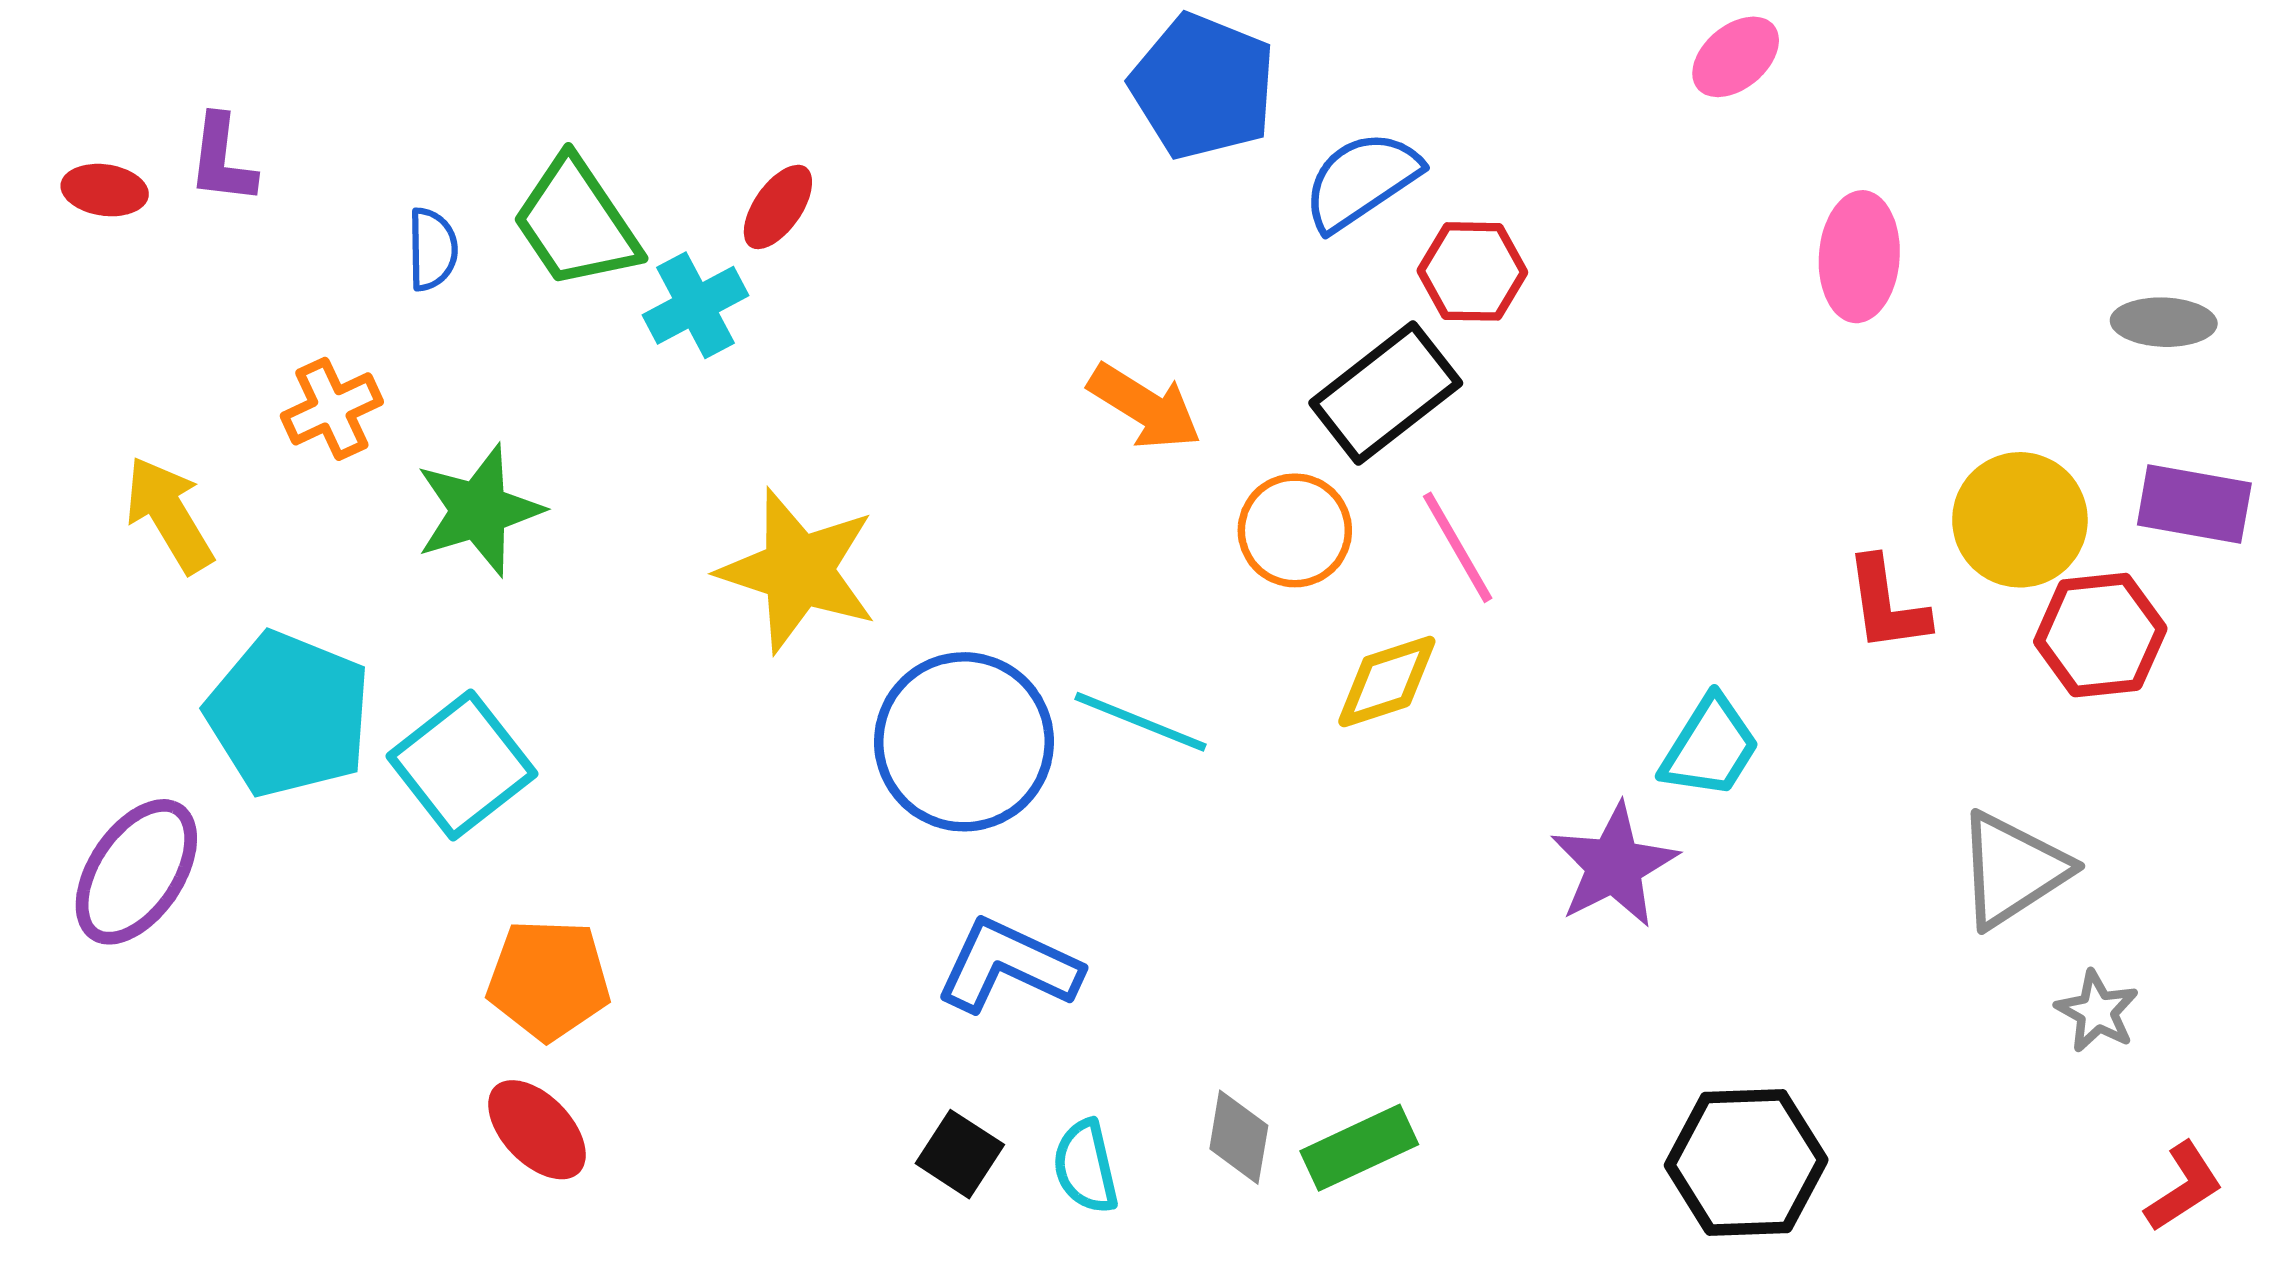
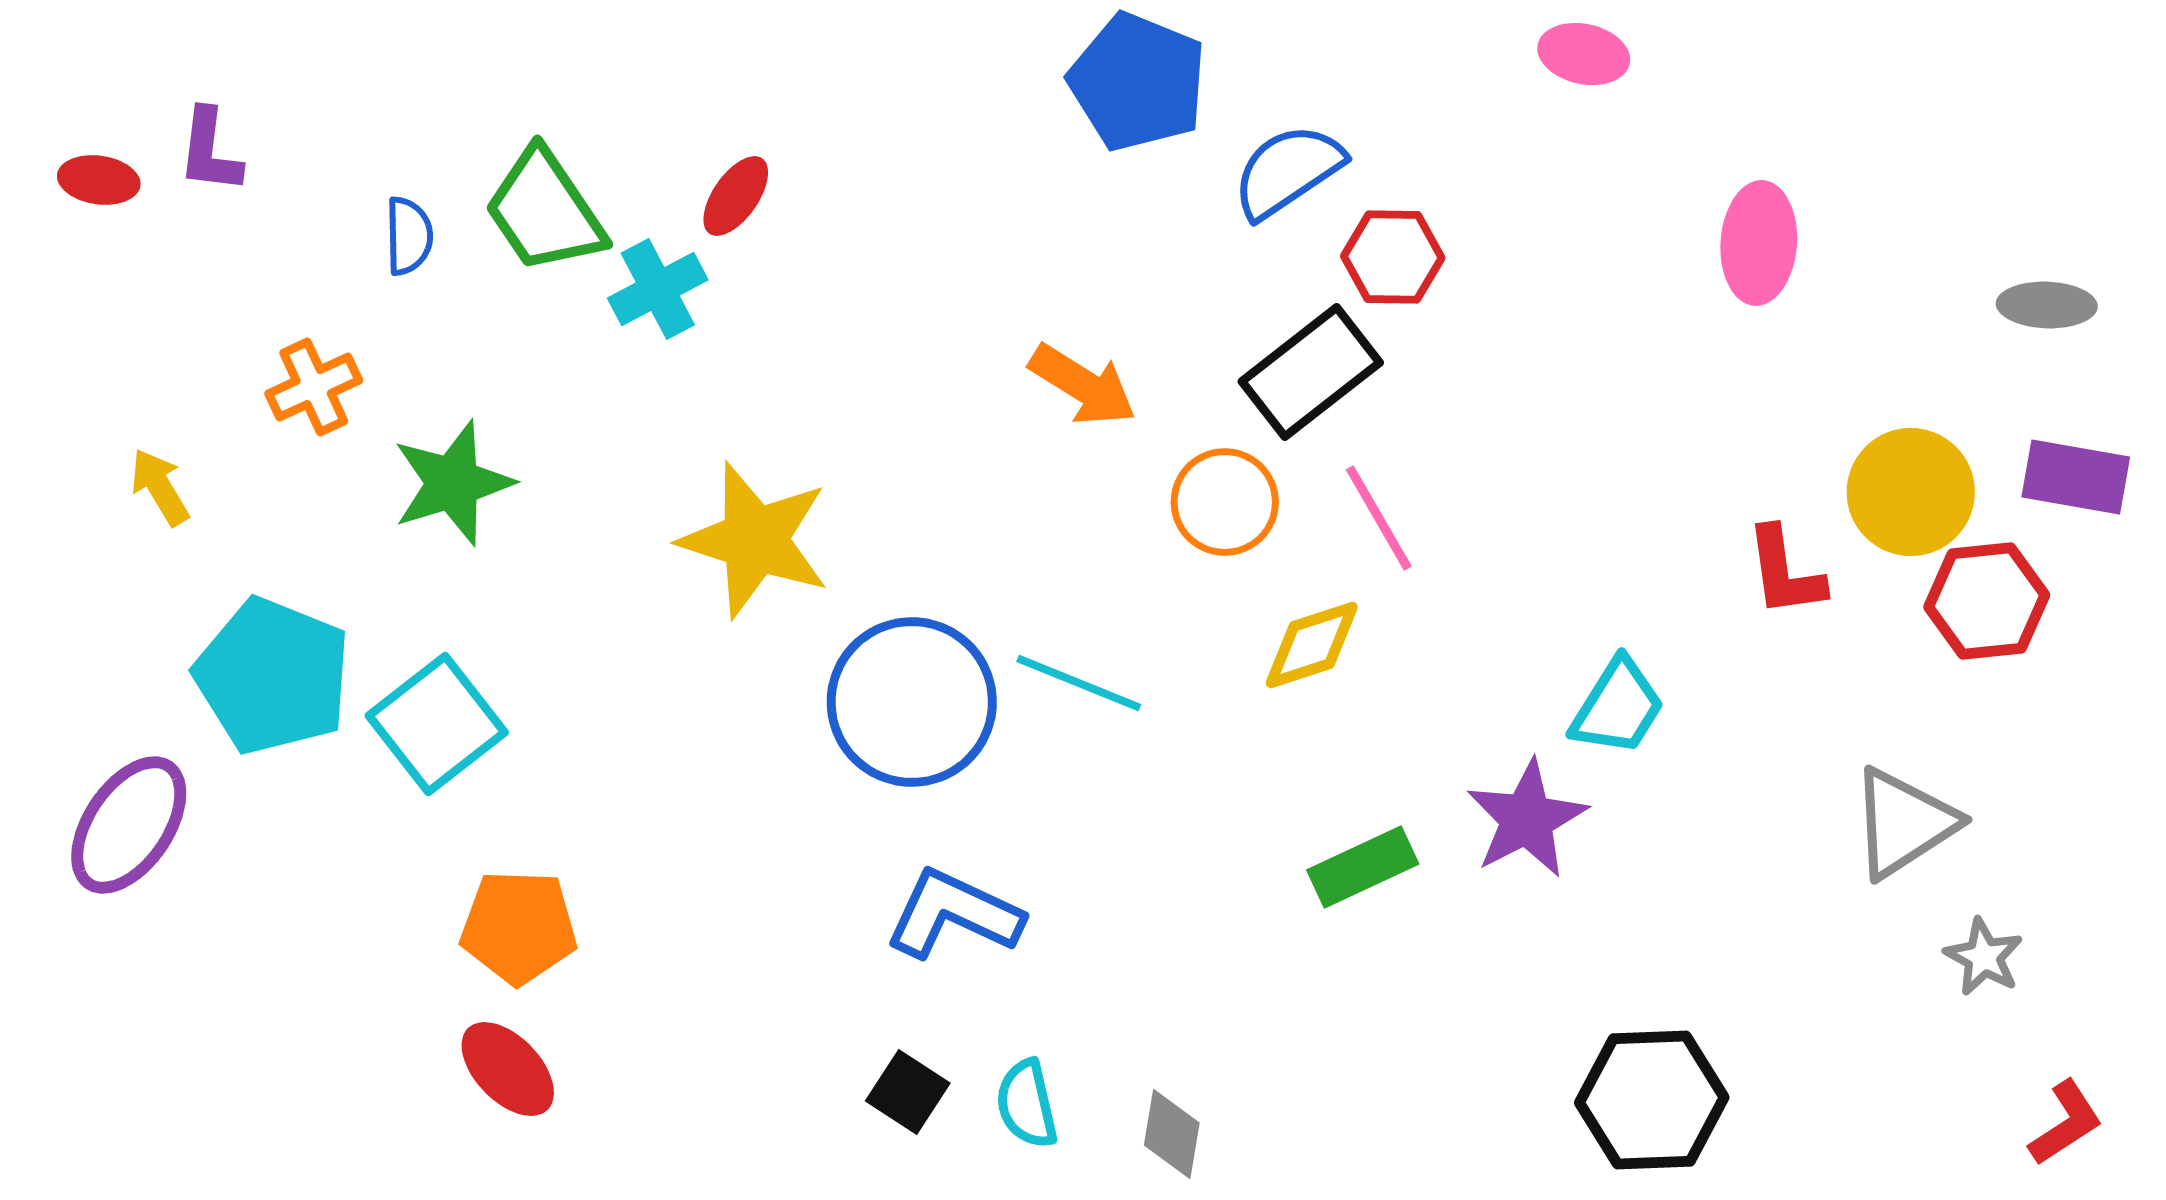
pink ellipse: (1736, 57) -> (1584, 54), moved, turned 52
yellow arrow: (169, 515) -> (160, 487), size x0.7
gray diamond: (1239, 1137) -> (1172, 1134), moved
green rectangle: (1359, 1148) -> (1363, 867), moved

